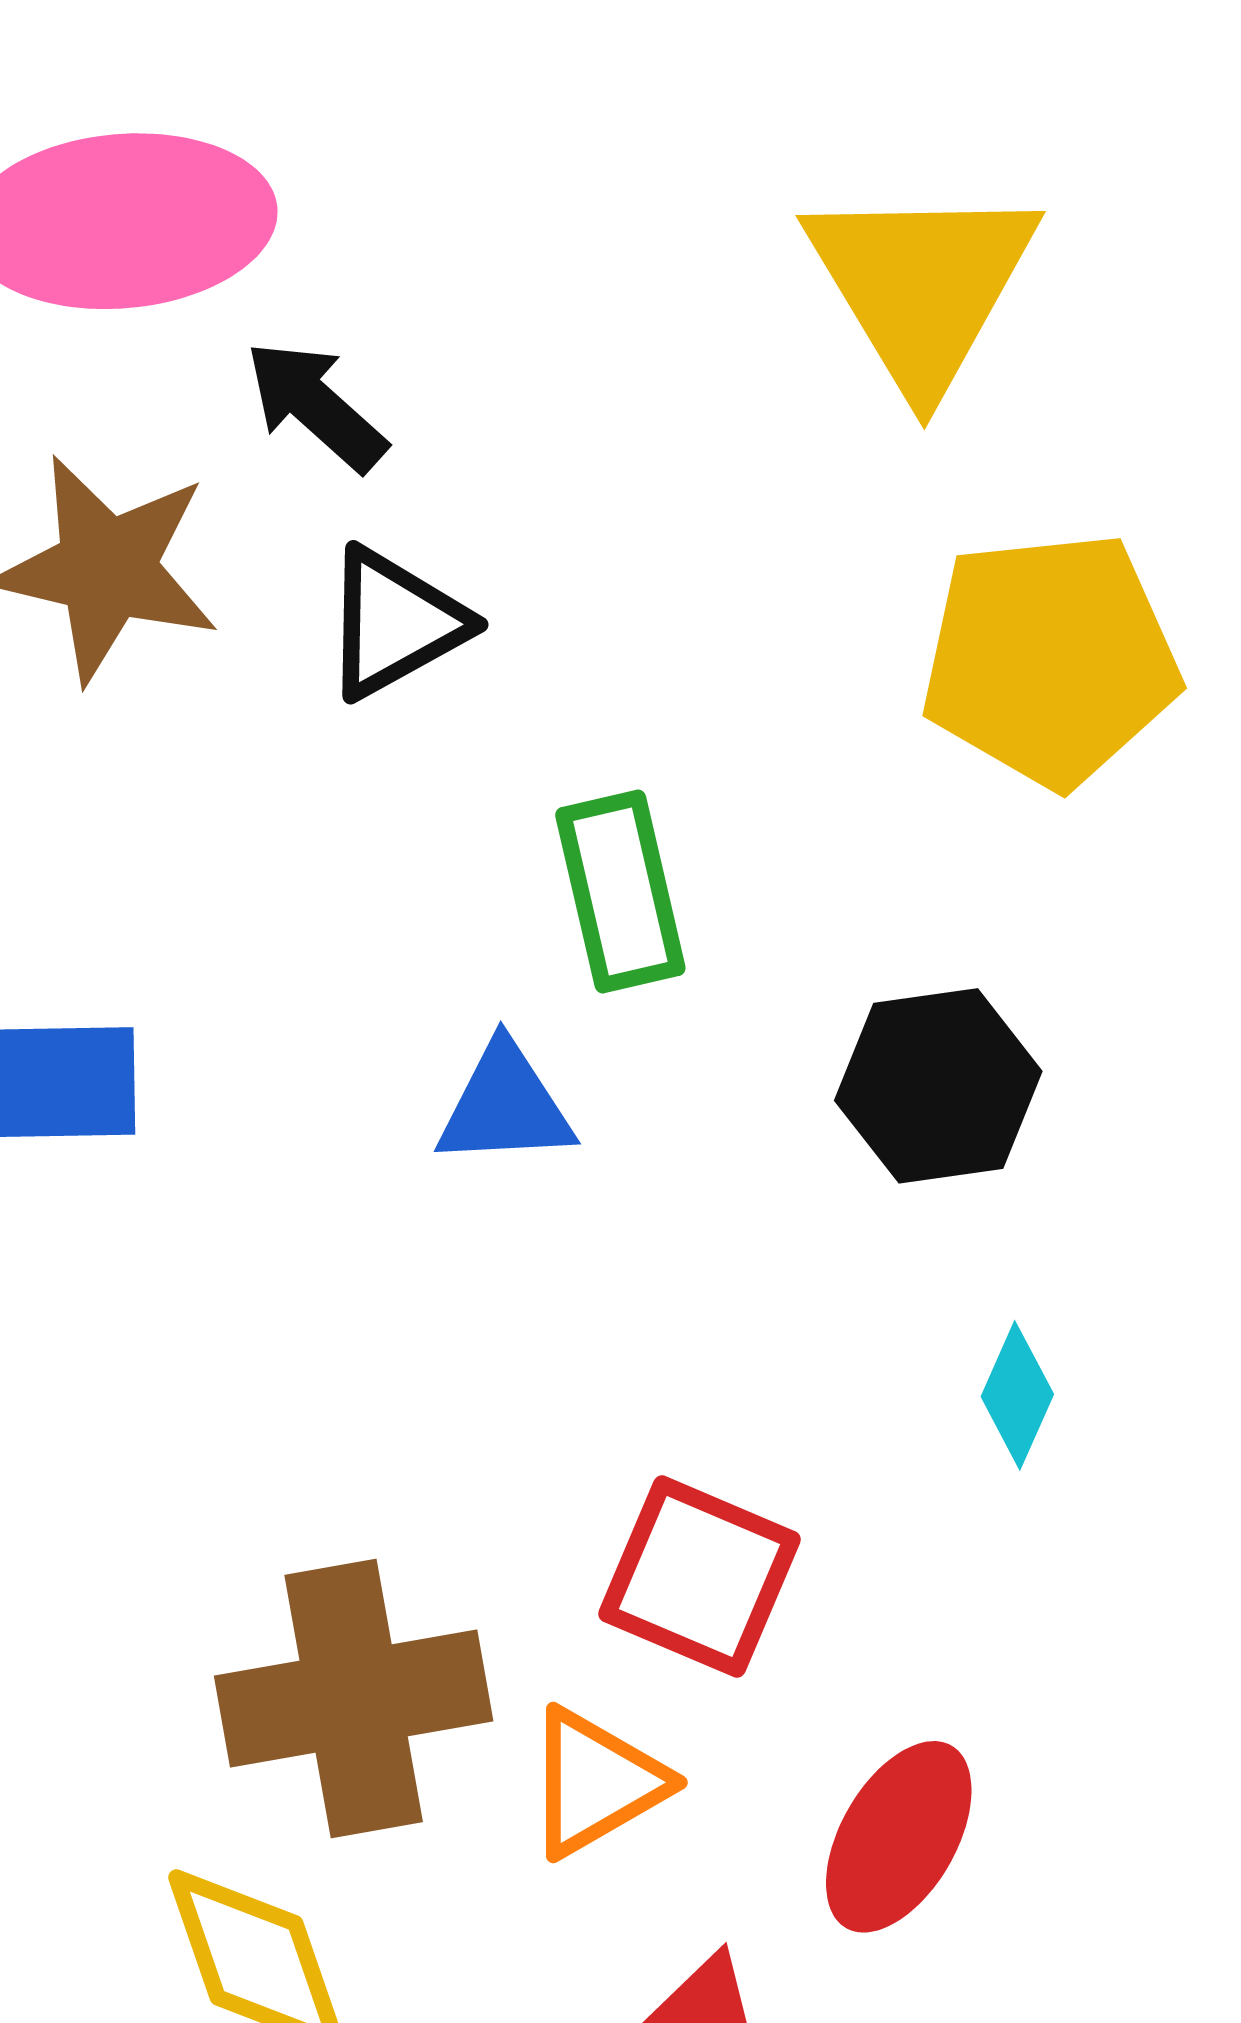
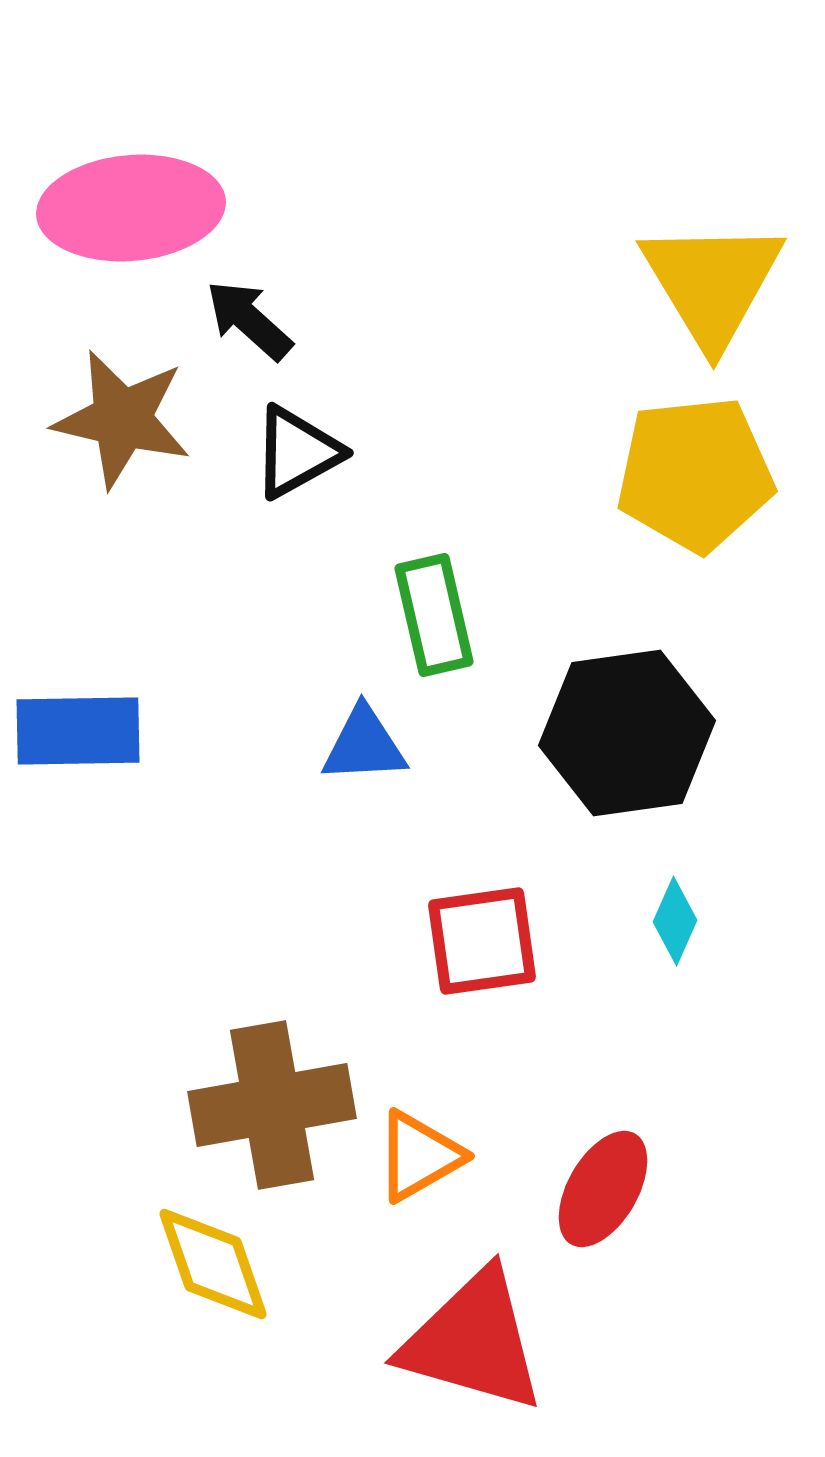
yellow triangle: (922, 285) -> (712, 283), moved
black hexagon: (938, 1086) -> (627, 733), size x1.4
red square: (699, 1577) -> (482, 941), moved, turned -31

